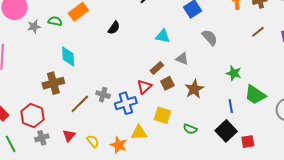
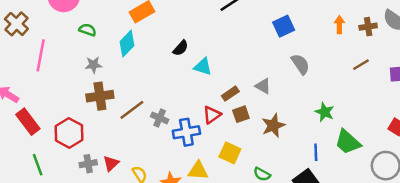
green semicircle: (55, 21) -> (87, 30), moved
gray star: (34, 27) -> (93, 65), moved
black semicircle: (114, 28) -> (181, 48), moved
cyan triangle: (163, 36) -> (203, 67), moved
cyan diamond: (68, 57) -> (127, 44), moved, turned 40
brown line: (80, 104) -> (132, 110), moved
gray cross: (42, 138) -> (88, 164), moved

